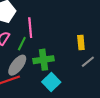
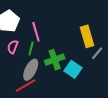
yellow rectangle: (81, 43) -> (87, 36), size x1.5
cyan square: (51, 82) -> (73, 69), moved

